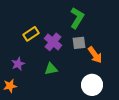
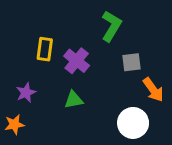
yellow rectangle: (31, 34) -> (45, 49), turned -49
gray square: (79, 43) -> (132, 62), moved
orange arrow: (95, 55) -> (153, 90), moved

